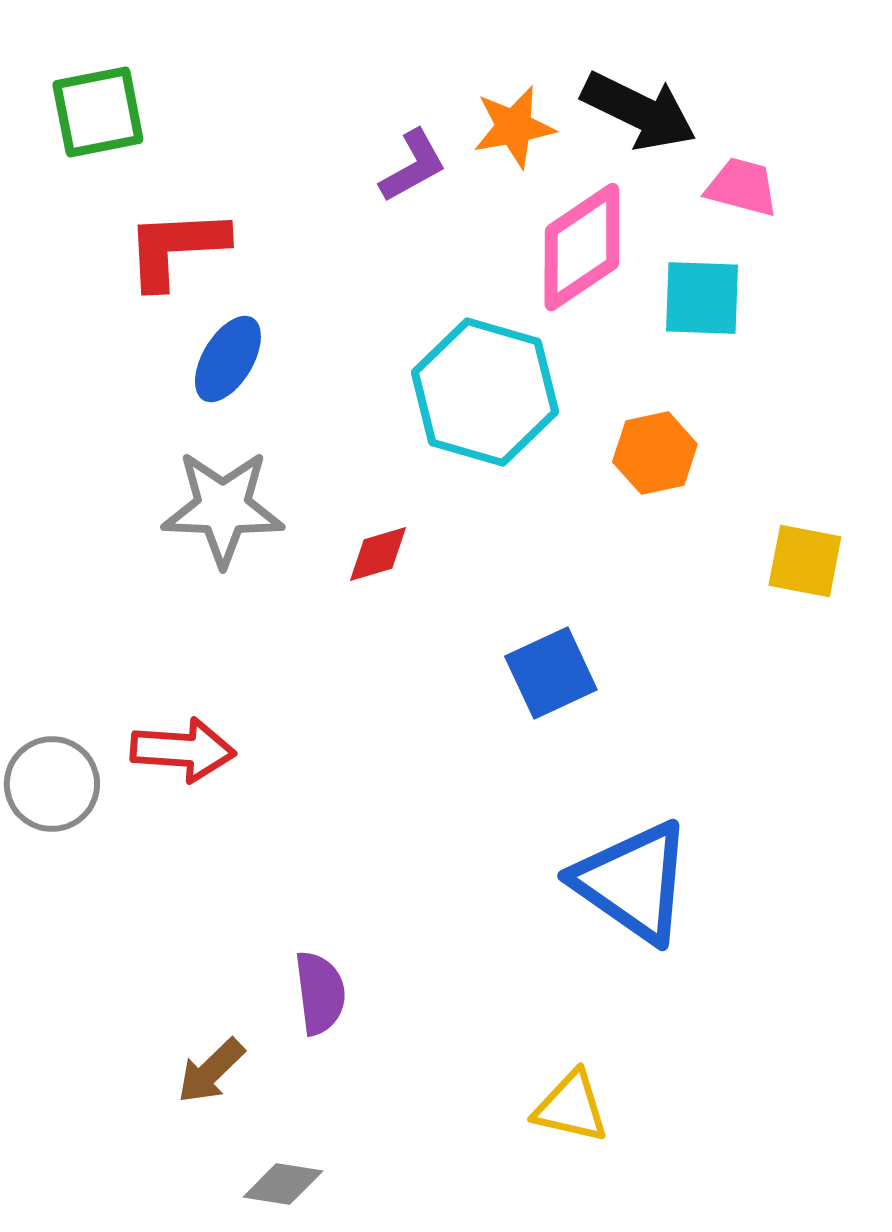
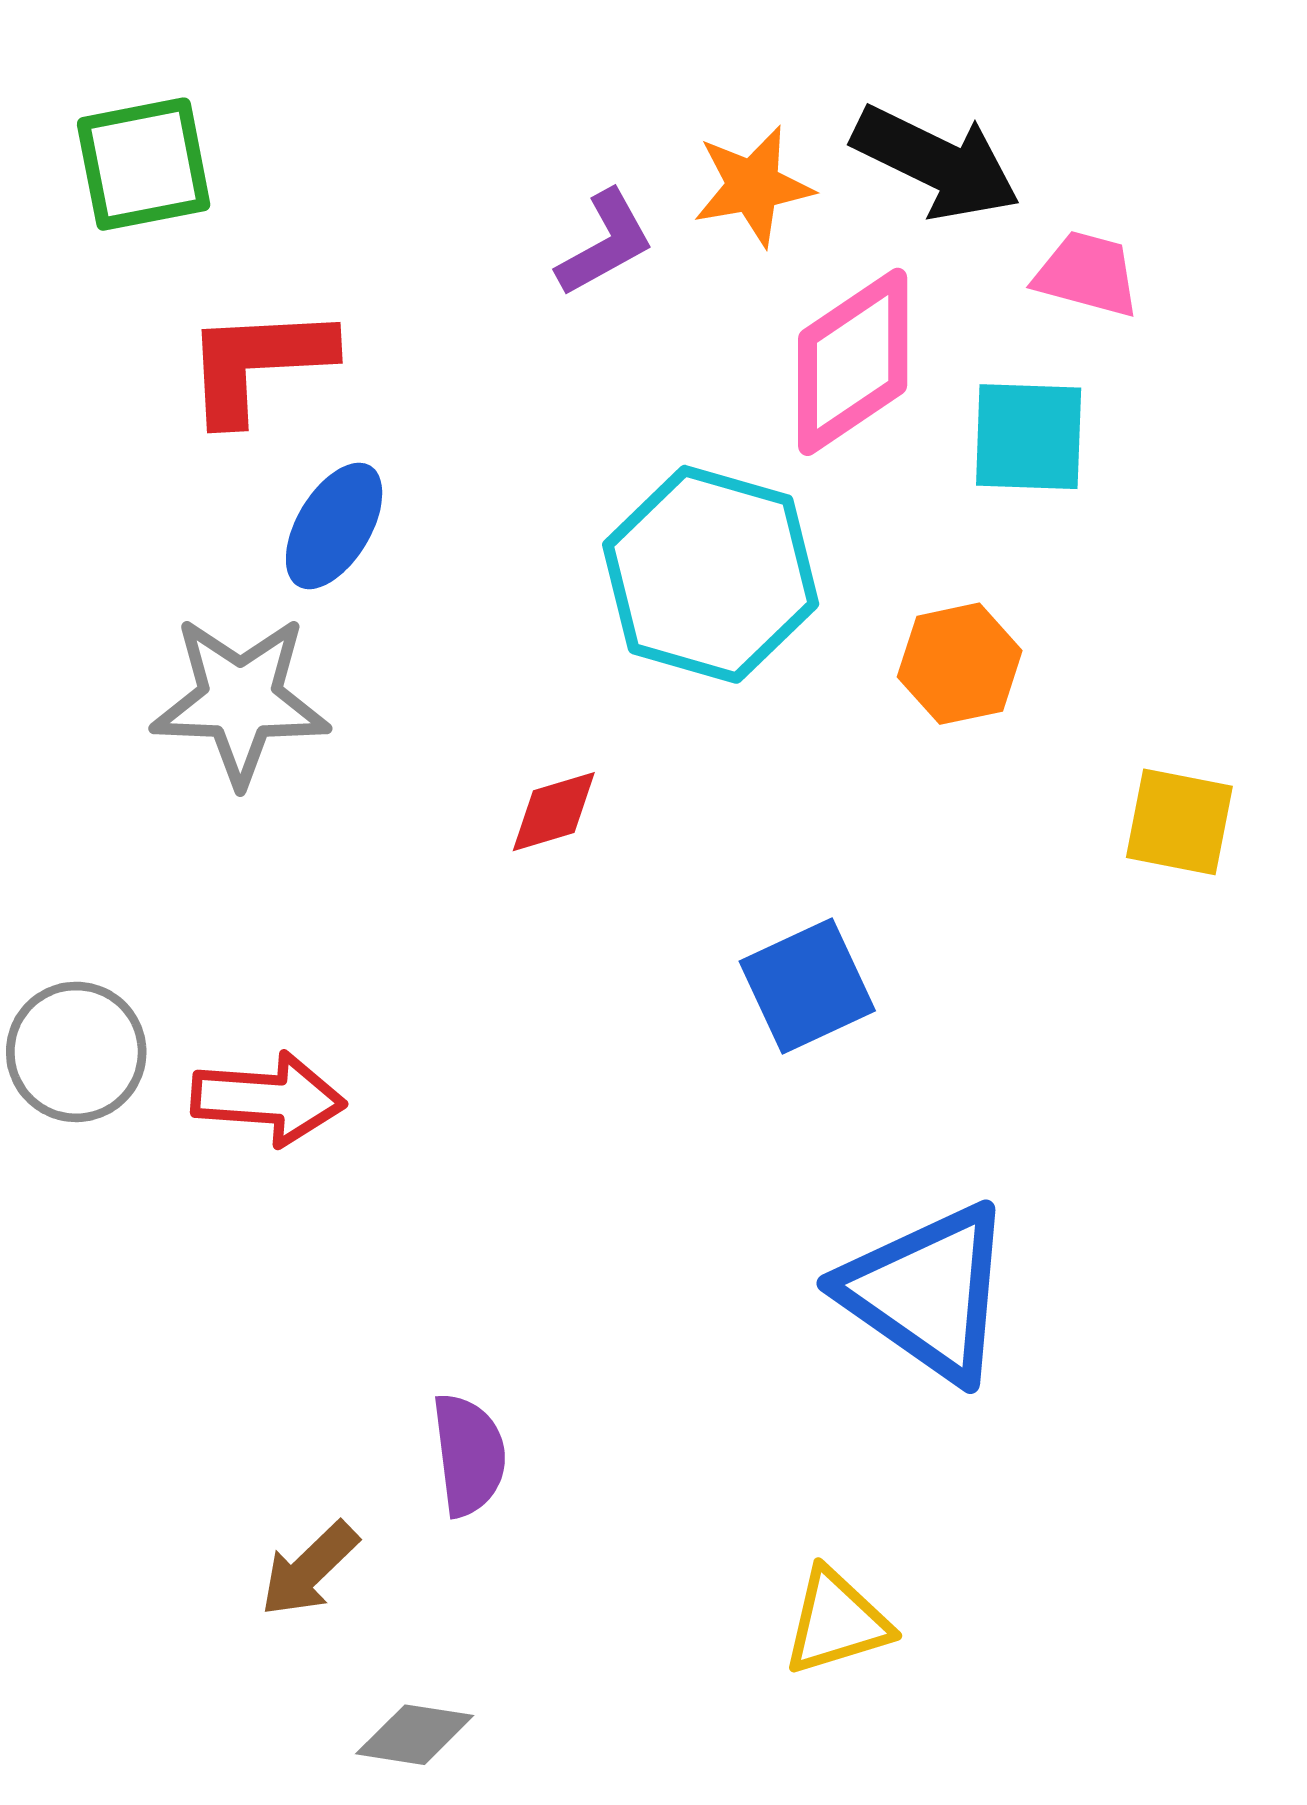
gray star: (223, 508) -> (240, 700), moved
gray circle: (52, 784) -> (76, 1052), moved
yellow triangle: (571, 1107) -> (837, 1622), turned -30

